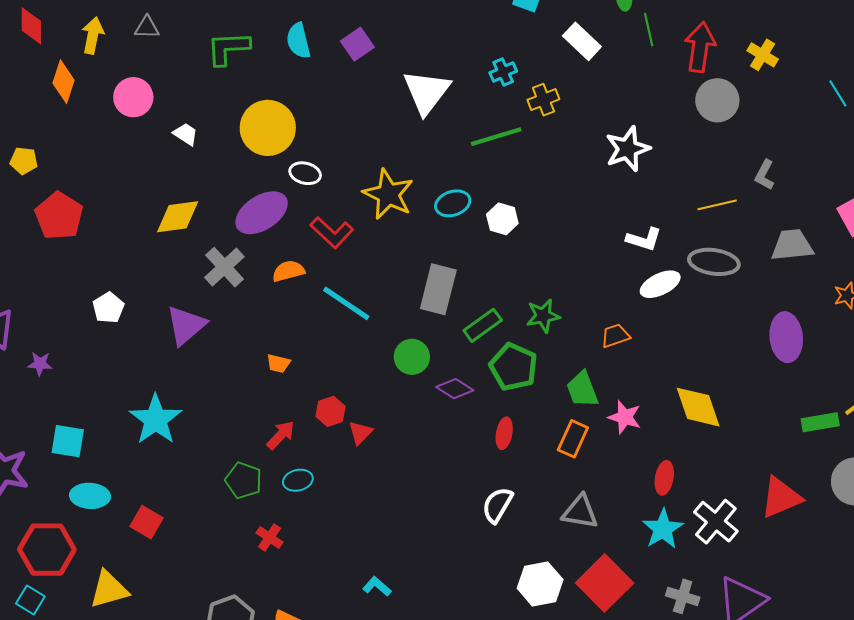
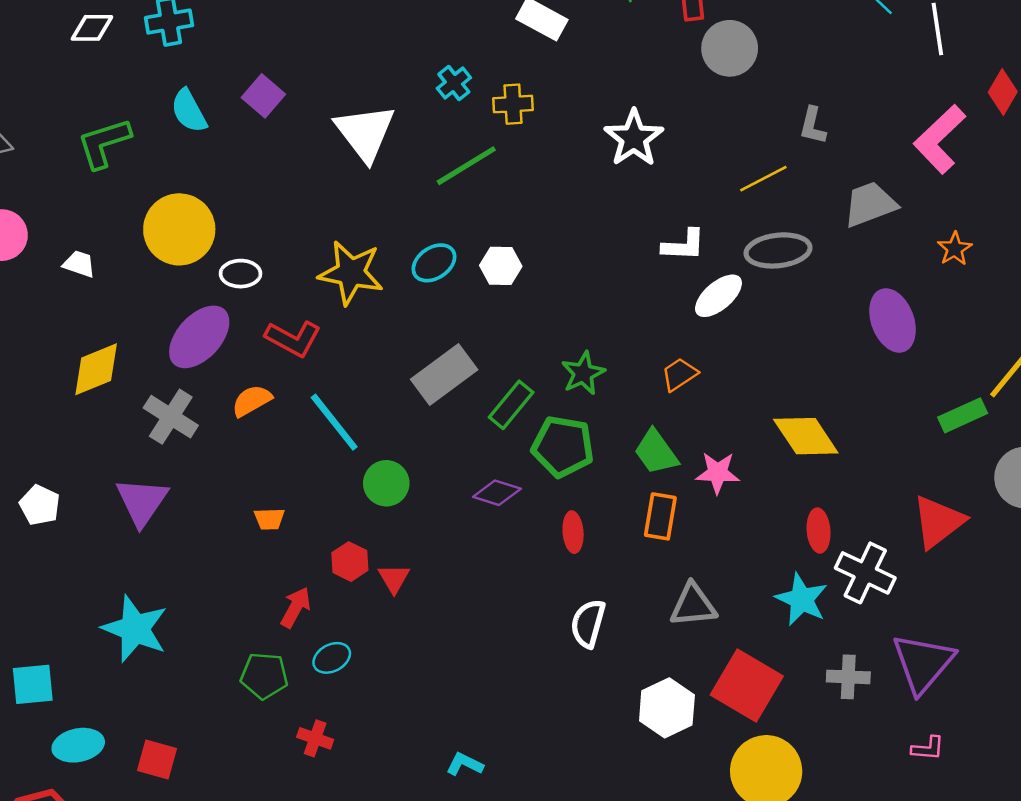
yellow cross: (543, 100) -> (513, 104), turned 32
gray rectangle: (438, 289) -> (444, 374), turned 54
cyan line: (346, 303) -> (334, 422), turned 32
green circle: (412, 357) -> (386, 483), moved
red ellipse: (664, 478) -> (819, 531), moved

